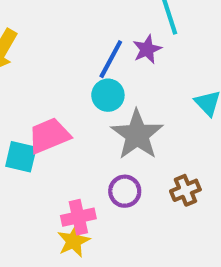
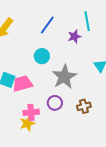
blue line: (111, 59) -> (47, 25), moved
cyan circle: (108, 95) -> (42, 56), moved
pink trapezoid: (49, 136) -> (22, 84), moved

